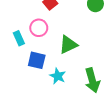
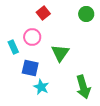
green triangle: (68, 45) -> (60, 53), turned -30
cyan star: (58, 76) -> (41, 87), moved

